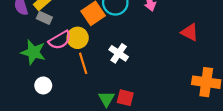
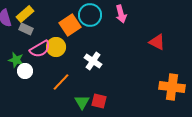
green star: (33, 52) -> (16, 60), size x0.7
orange line: (83, 63) -> (61, 82), moved, turned 60
white circle: (43, 85) -> (25, 71), moved

